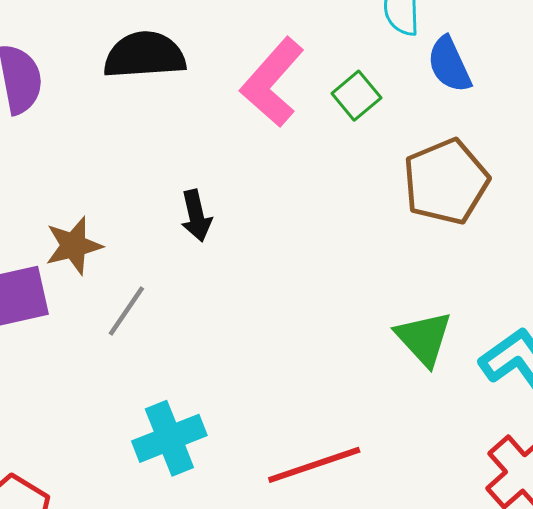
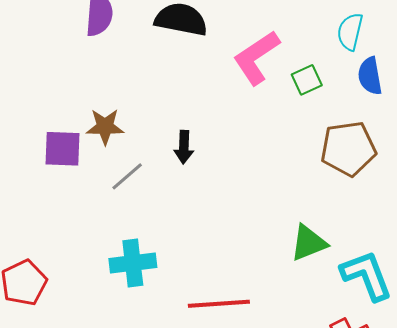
black arrow: (196, 216) -> (184, 147), moved
green triangle: (424, 338) -> (309, 243), turned 36

